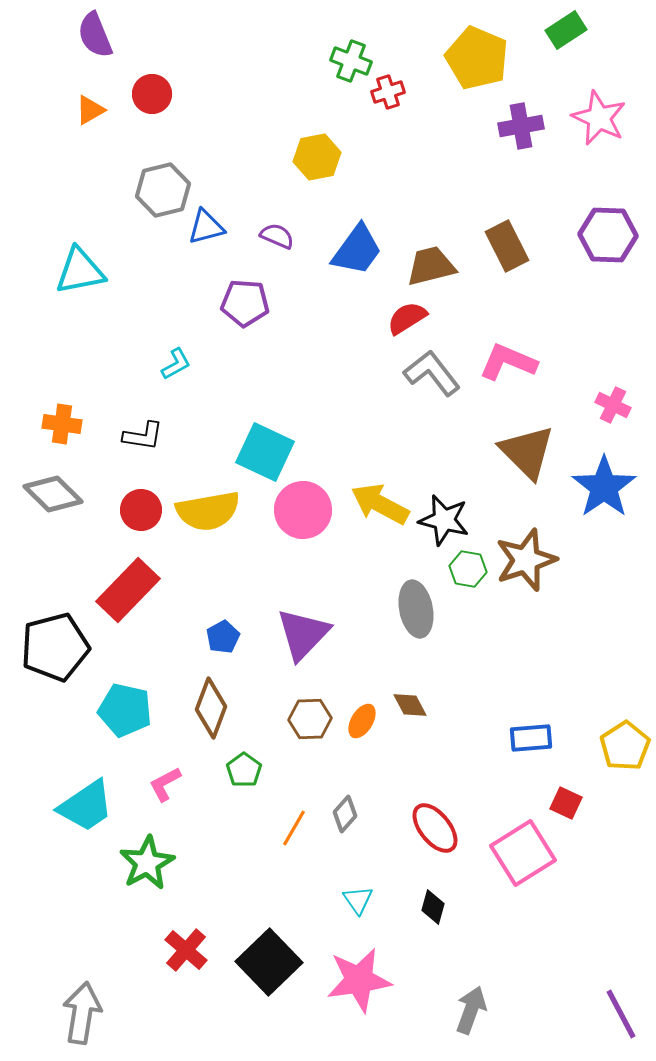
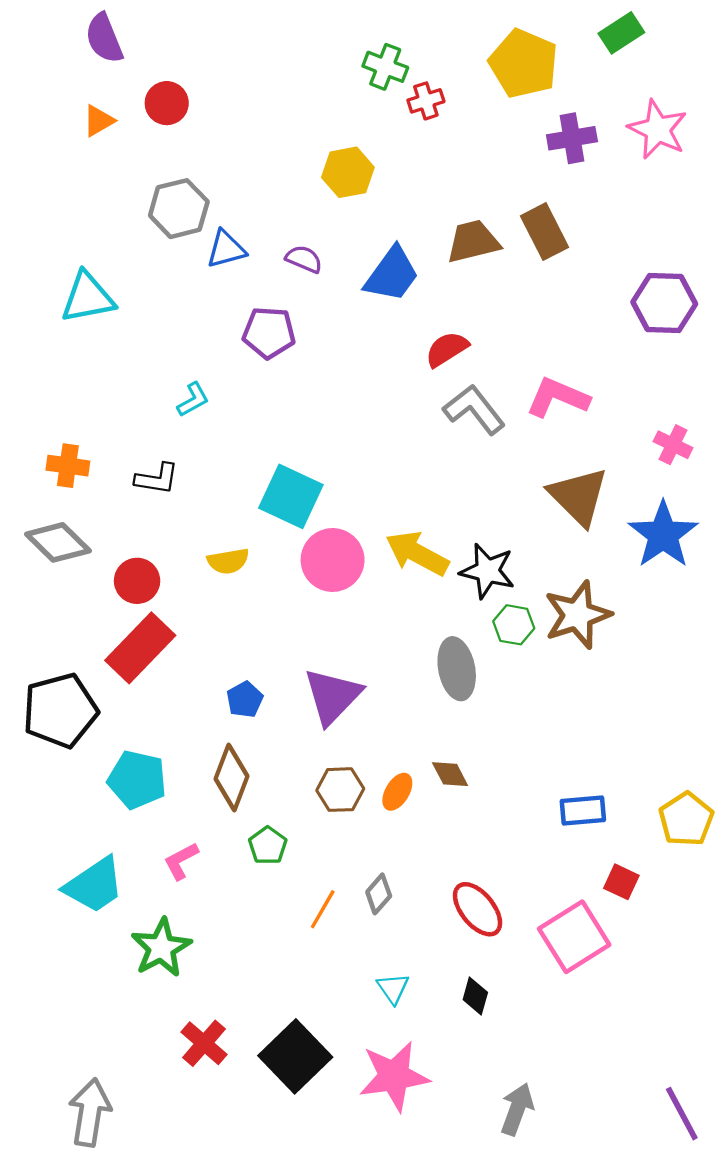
purple hexagon: (608, 235) -> (664, 303), moved
brown rectangle: (507, 246) -> (545, 232), moved
brown trapezoid: (431, 266) -> (473, 241), moved
red circle: (141, 510) -> (137, 581), moved
yellow semicircle: (208, 511) -> (228, 561), size x0.6

